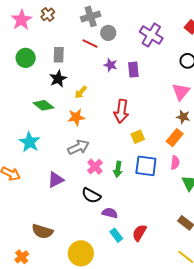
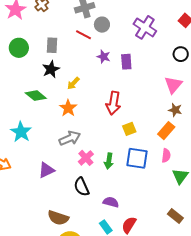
orange star: (76, 117) -> (68, 108), turned -30
black semicircle: (91, 196) -> (82, 187), turned 36
purple semicircle: (110, 213) -> (111, 202), moved
brown semicircle: (42, 231) -> (58, 218), moved

